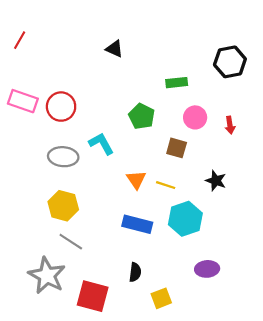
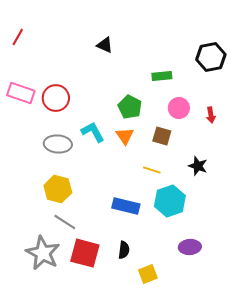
orange triangle: (136, 180) -> (125, 136), moved
red square: (93, 296) -> (85, 253), moved

